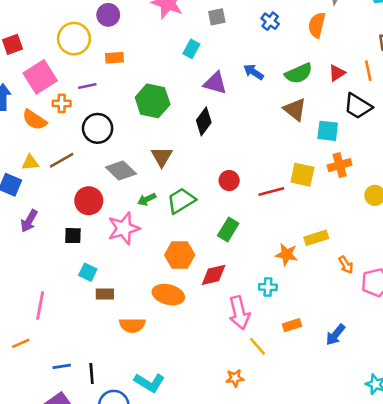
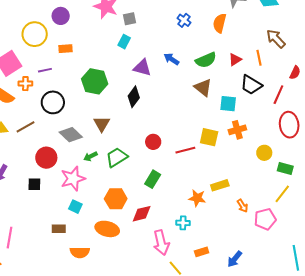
gray square: (217, 17) -> (129, 19), moved
cyan square: (88, 272) -> (75, 207), moved

